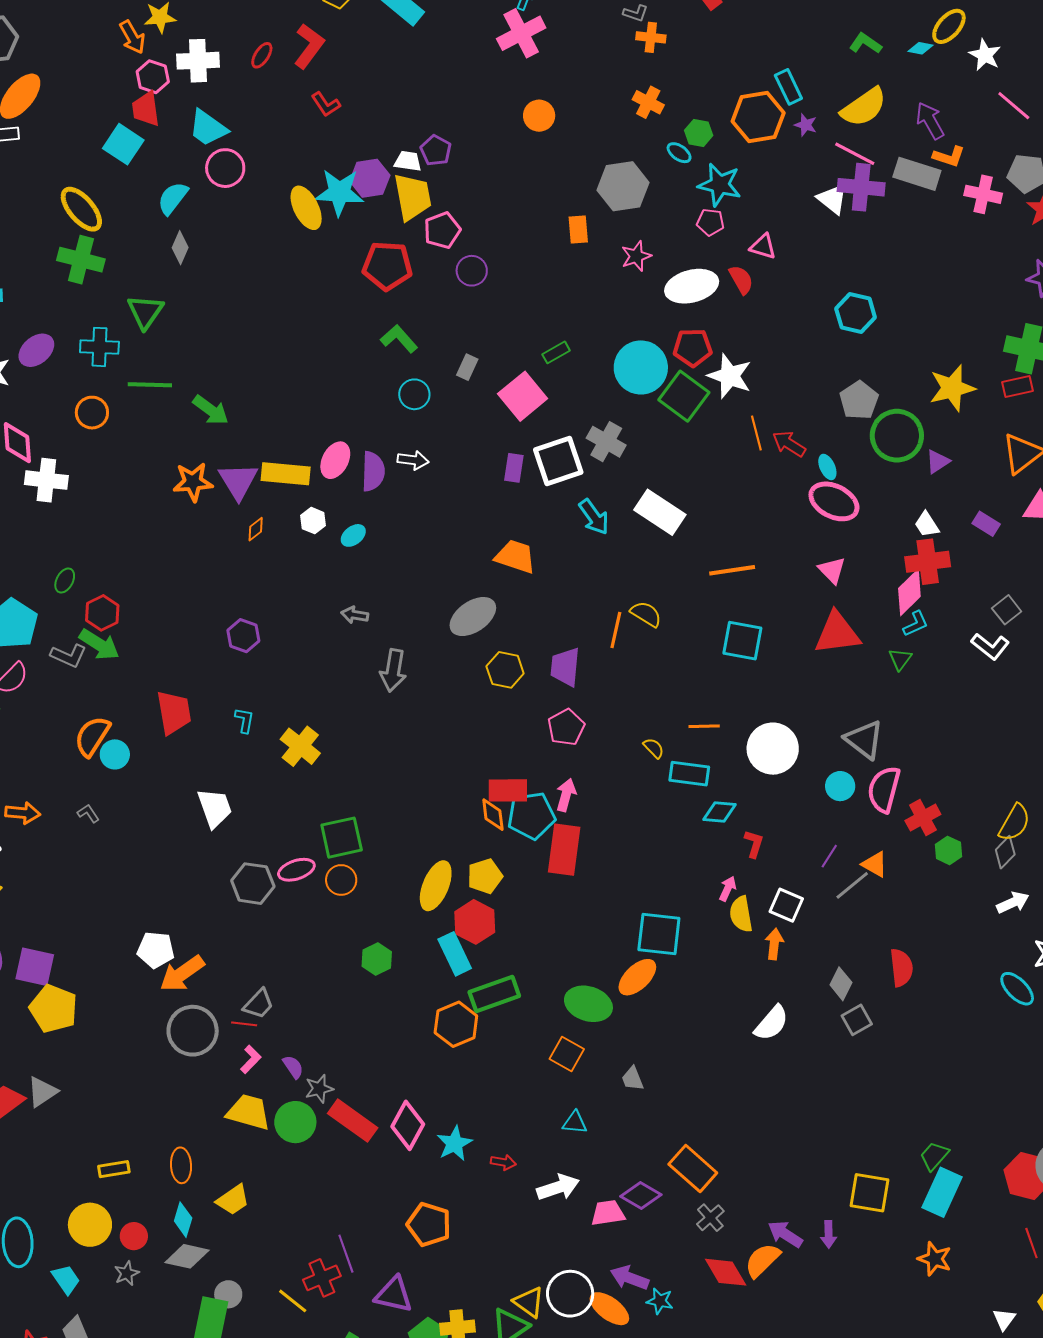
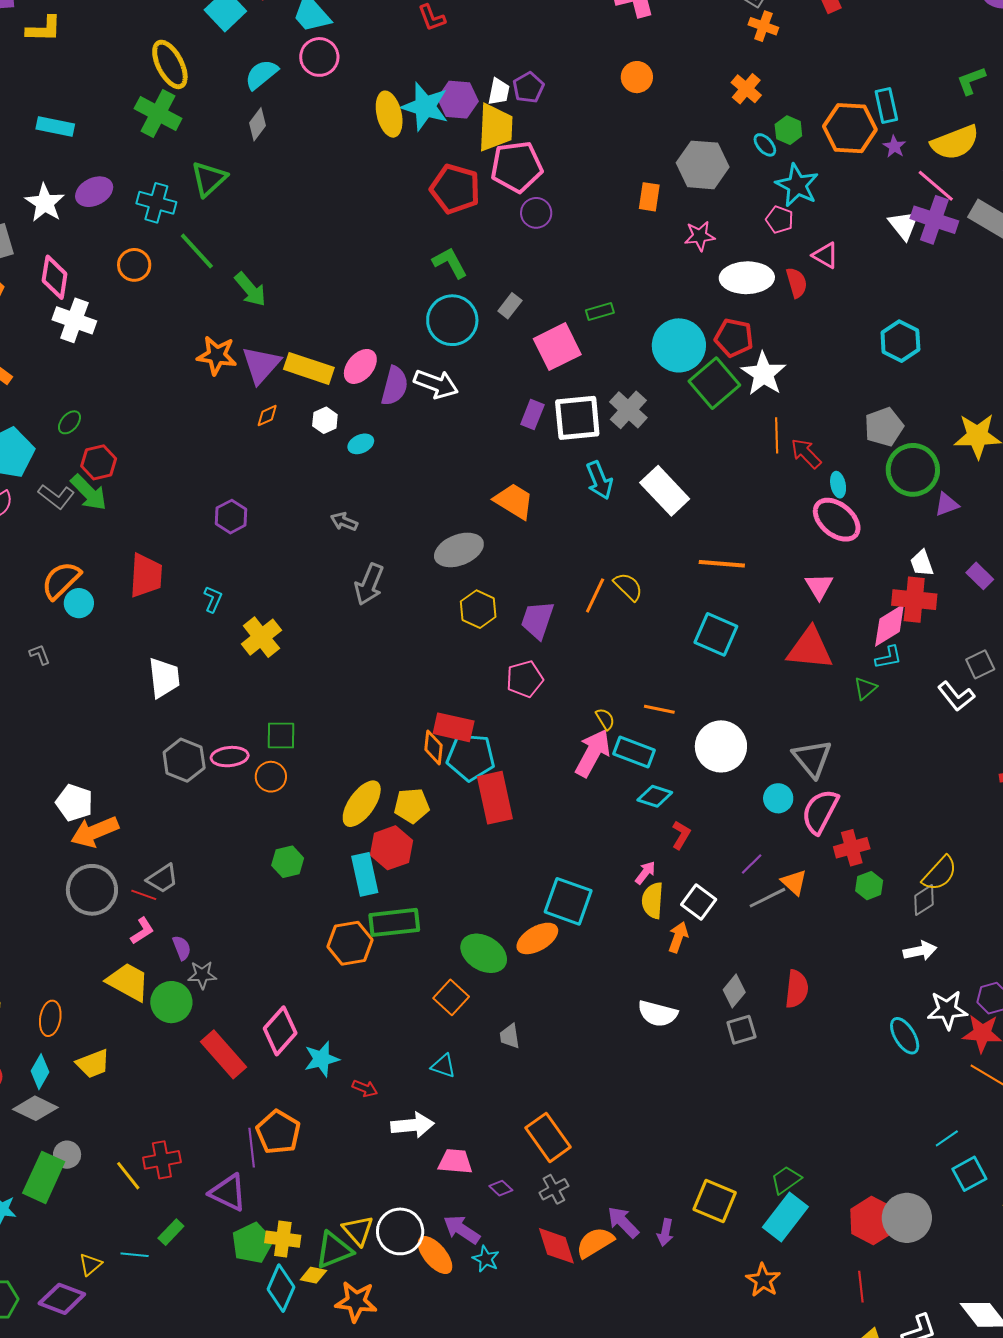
green L-shape: (865, 43) -> (971, 81), turned -68
white trapezoid: (408, 161) -> (499, 92), turned 80
pink pentagon: (442, 230) -> (517, 167), size x1.4
green line: (150, 385) -> (197, 251), turned 33
cyan circle: (414, 394) -> (452, 320), size x1.6
white arrow: (413, 460) -> (436, 384), size x1.4
pink arrow: (566, 795) -> (593, 753), moved, size x1.5
green square: (342, 838) -> (281, 735), size x0.7
red rectangle: (564, 850) -> (495, 798), turned -33
white semicircle: (771, 1023) -> (658, 1014), turned 51
red rectangle: (353, 1121) -> (224, 1054), moved
purple diamond: (641, 1196) -> (501, 1188), moved, size x0.6
purple line: (346, 1254) -> (252, 1148), moved

